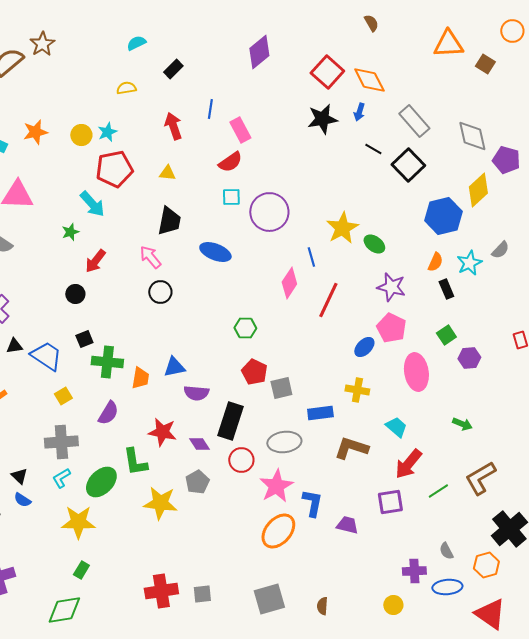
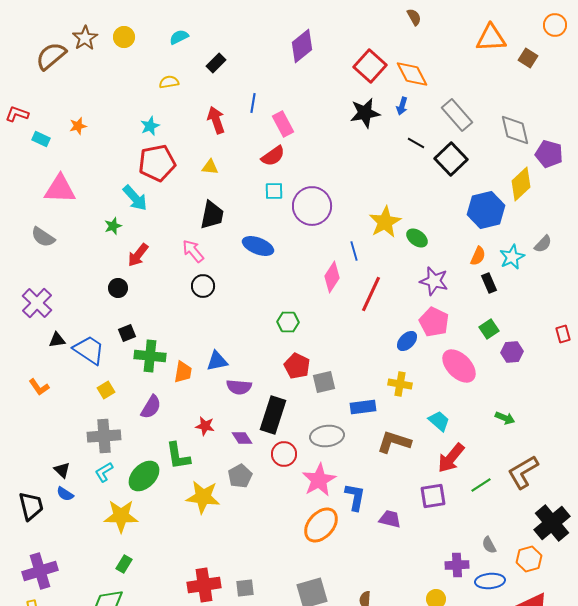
orange star: (35, 132) -> (78, 126), size x0.7
yellow circle: (81, 135) -> (124, 37), moved
pink ellipse: (416, 372) -> (459, 366), turned -36
red star: (162, 432) -> (205, 426), size x0.7

